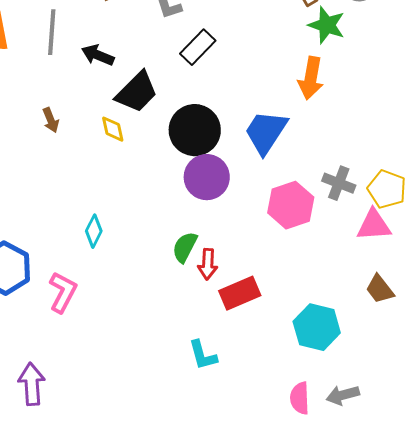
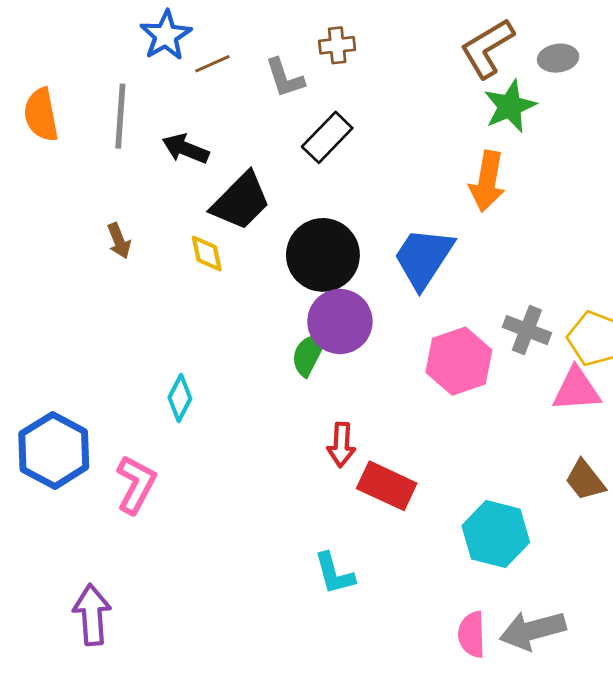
green star: (327, 25) -> (510, 106), turned 30
green semicircle: (185, 247) -> (309, 354), moved
red rectangle: (240, 293) -> (387, 486), turned 48
gray arrow: (343, 395) -> (533, 630), size x1.4

